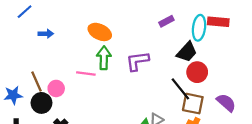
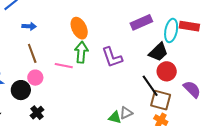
purple rectangle: (166, 21) -> (141, 22), size x1.5
orange ellipse: (100, 32) -> (79, 28), turned 35
purple L-shape: (137, 61) -> (112, 57), turned -105
brown line: (36, 82) -> (32, 53), moved
purple semicircle: (226, 103) -> (192, 89), moved

